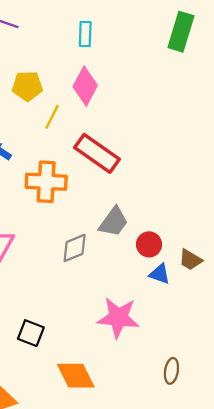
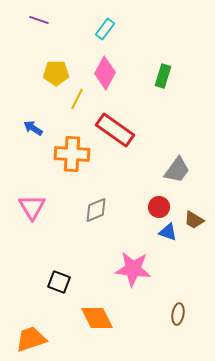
green rectangle: (181, 32) -> (163, 76), moved, size x0.7
cyan rectangle: (85, 34) -> (105, 29), turned 35
gray trapezoid: (114, 222) -> (177, 170), moved

